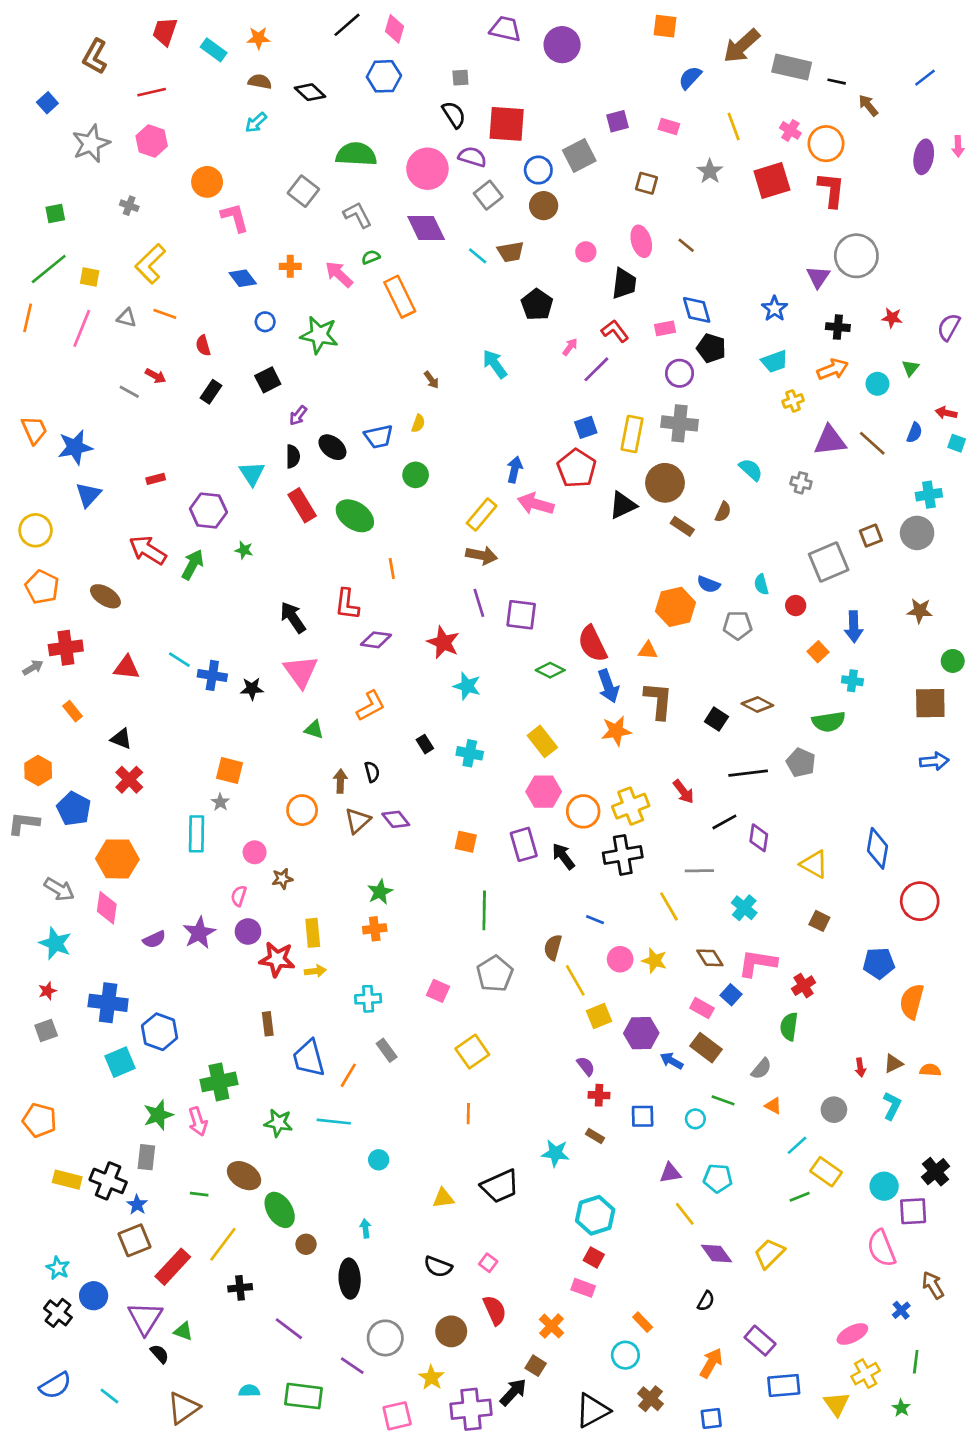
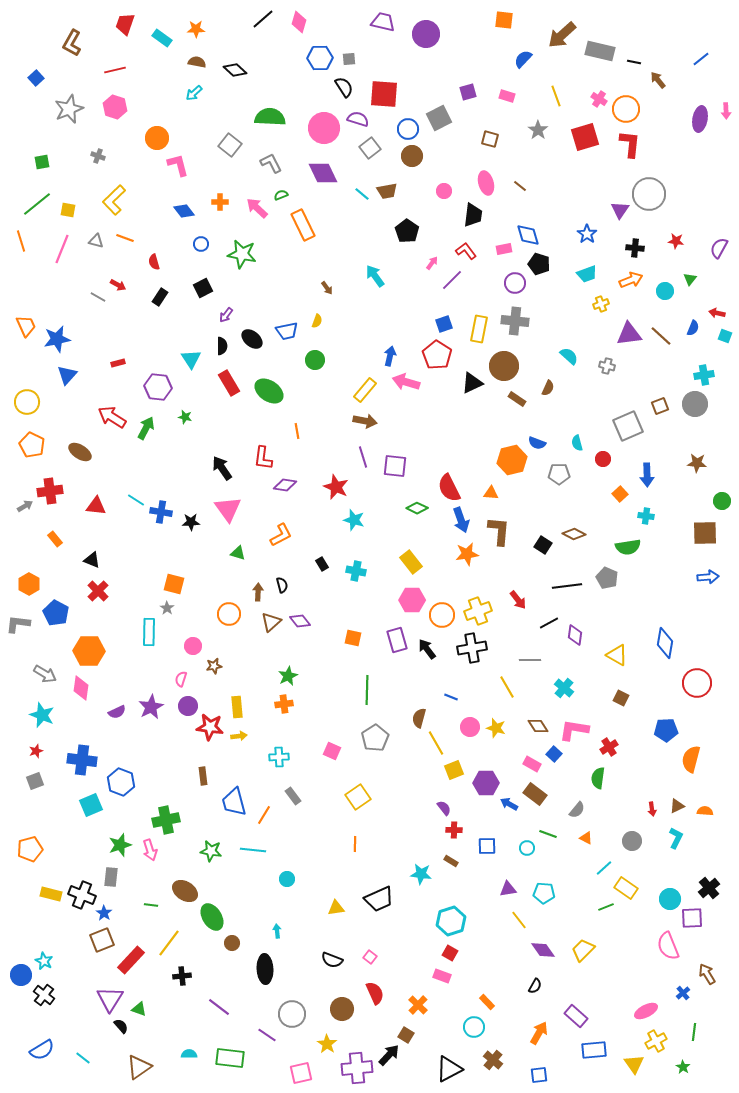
blue hexagon: (384, 76) -> (320, 58), moved
orange line: (28, 318) -> (21, 241), turned -30
orange pentagon: (39, 1120) -> (30, 849), turned -30
blue circle: (94, 1296) -> (21, 975), moved

